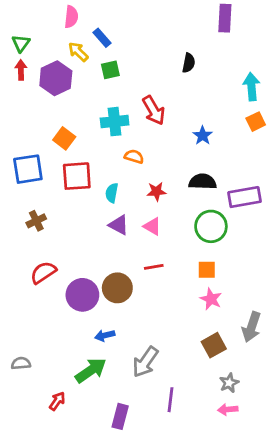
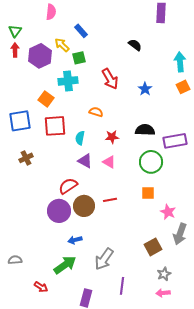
blue rectangle: (102, 38) -> (81, 31), moved
yellow arrow: (78, 52) -> (62, 45), moved
black semicircle: (189, 63) -> (135, 45), turned -64
green square: (110, 70) -> (79, 58), moved
cyan cross: (115, 122) -> (68, 81), moved
blue star: (203, 136) -> (145, 89), moved
red line: (154, 267) -> (110, 200), moved
red semicircle: (43, 272) -> (68, 186), moved
pink star: (211, 299) -> (168, 212), moved
red arrow: (57, 401) -> (41, 287), turned 88

